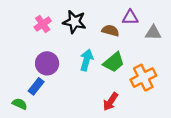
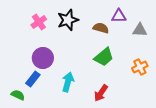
black star: (74, 22) -> (68, 20), turned -30
cyan arrow: (86, 60) -> (68, 82), moved
orange cross: (143, 78) -> (140, 67), moved, size x0.7

